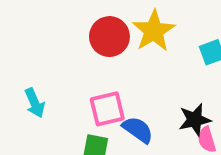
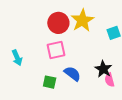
pink square: (107, 109) -> (56, 50), moved
black star: (195, 120) -> (103, 69), turned -30

